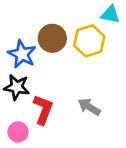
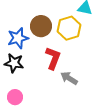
blue star: (22, 54) -> (18, 38), turned 30
red L-shape: (43, 110) -> (53, 58), moved

